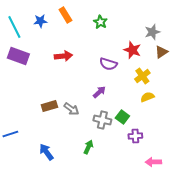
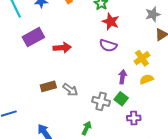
red star: (132, 50) -> (111, 22), moved
purple rectangle: (18, 56) -> (33, 37), moved, turned -50
red arrow: (63, 56) -> (62, 48), moved
purple arrow: (99, 92) -> (123, 77), moved, turned -40

